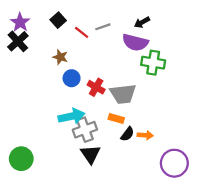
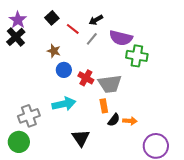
black arrow: (142, 22) -> (96, 20), moved
gray line: (103, 27) -> (92, 39), moved, turned -32
orange rectangle: (116, 118) -> (104, 106), turned 64
gray cross: (85, 130) -> (29, 116), moved

